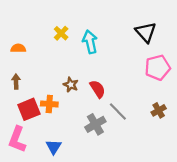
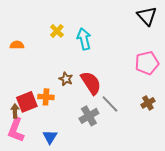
black triangle: (146, 32) -> (147, 16), moved
brown arrow: (16, 81) -> (15, 111), moved
red semicircle: (98, 89) -> (91, 83), size x1.4

